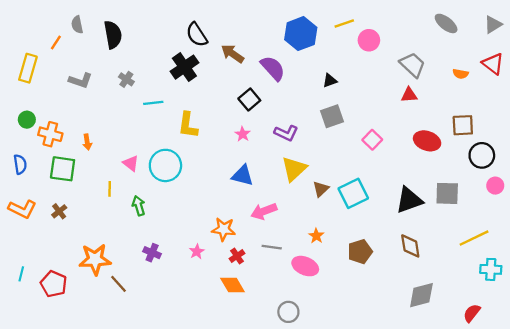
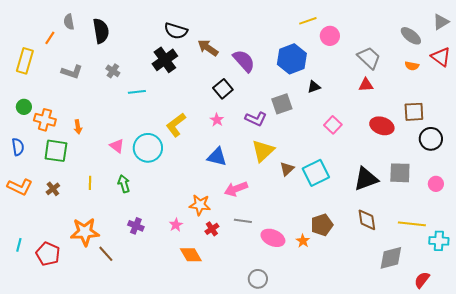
gray ellipse: (446, 23) -> (411, 36), moved
blue hexagon: (301, 34) -> (292, 59), moved
black semicircle: (197, 35) -> (176, 31), turned -40
black triangle: (330, 80) -> (314, 87), moved
gray square: (332, 116) -> (282, 104), moved
yellow L-shape: (188, 125) -> (176, 125), moved, turned 45
pink circle: (495, 186) -> (436, 184), moved
yellow line: (110, 189) -> (90, 183), moved
orange star: (316, 236) -> (303, 241), moved
yellow line: (474, 238) -> (412, 224), moved, turned 32
orange diamond: (233, 285) -> (191, 255), moved
gray diamond: (421, 295) -> (391, 258), moved

